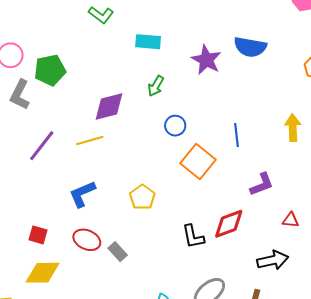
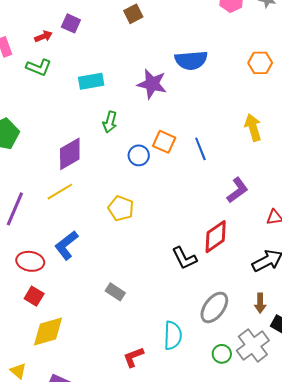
orange square: (198, 162) -> (164, 142), moved, size x0.7
yellow pentagon: (142, 197) -> (121, 208), moved
red square: (38, 235) -> (34, 296), turned 30
red ellipse: (87, 240) -> (30, 261), moved

